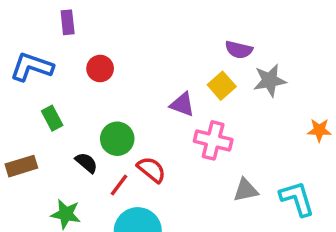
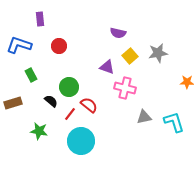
purple semicircle: (239, 50) -> (118, 33), moved

